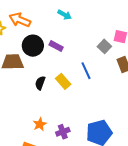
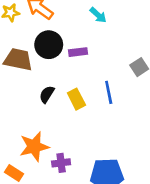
purple rectangle: (56, 46) -> (78, 52), turned -48
orange star: (40, 124) -> (34, 147), size x1.6

